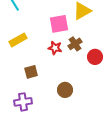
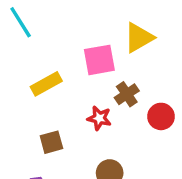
yellow rectangle: (18, 40) -> (46, 84), moved
red star: (55, 48) -> (99, 118), moved

